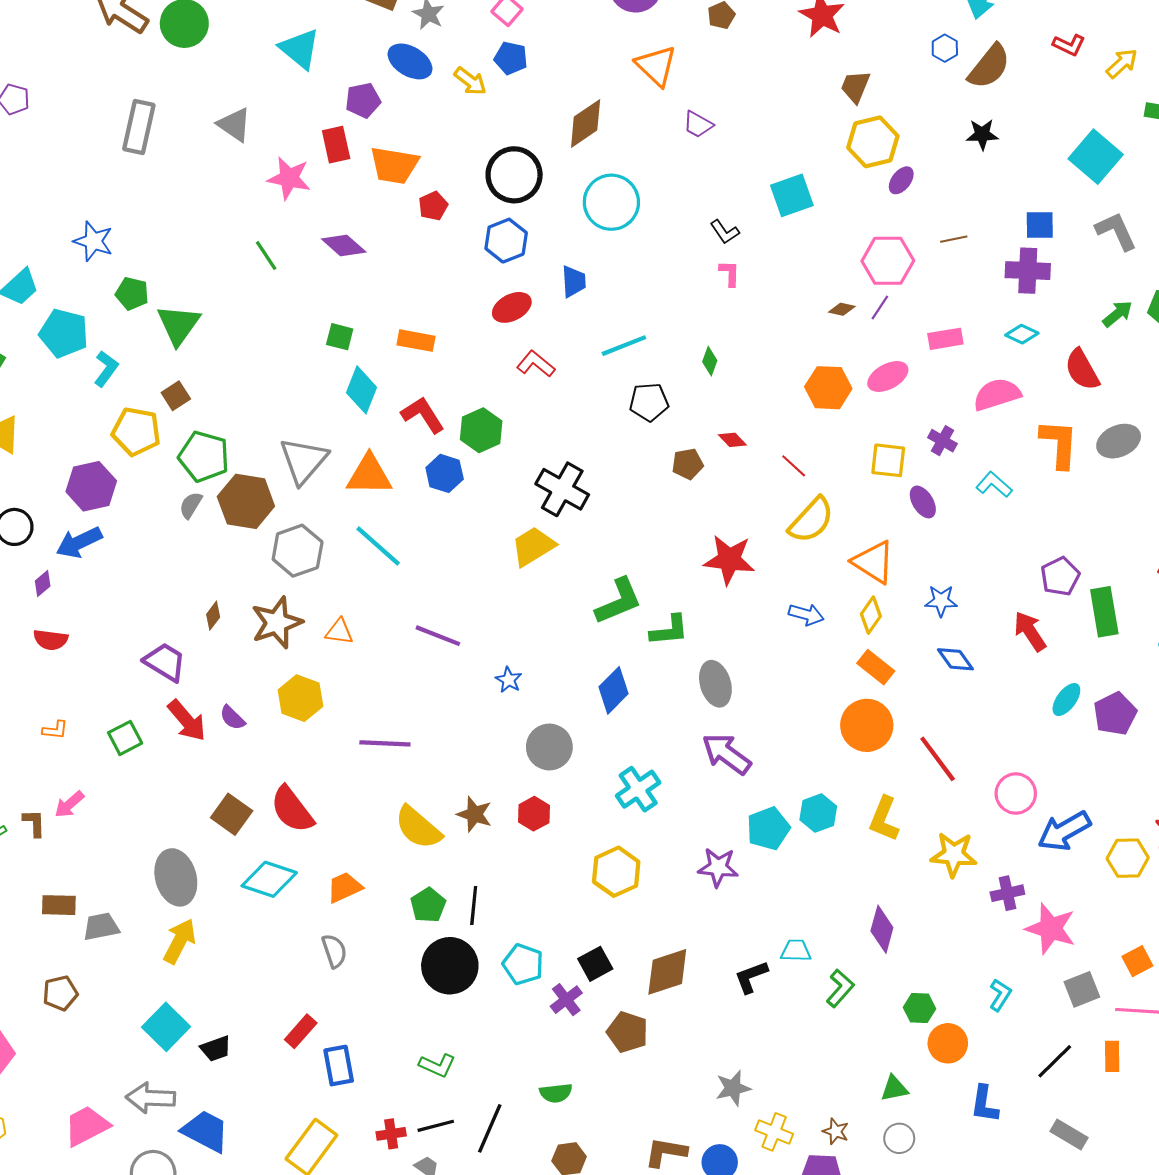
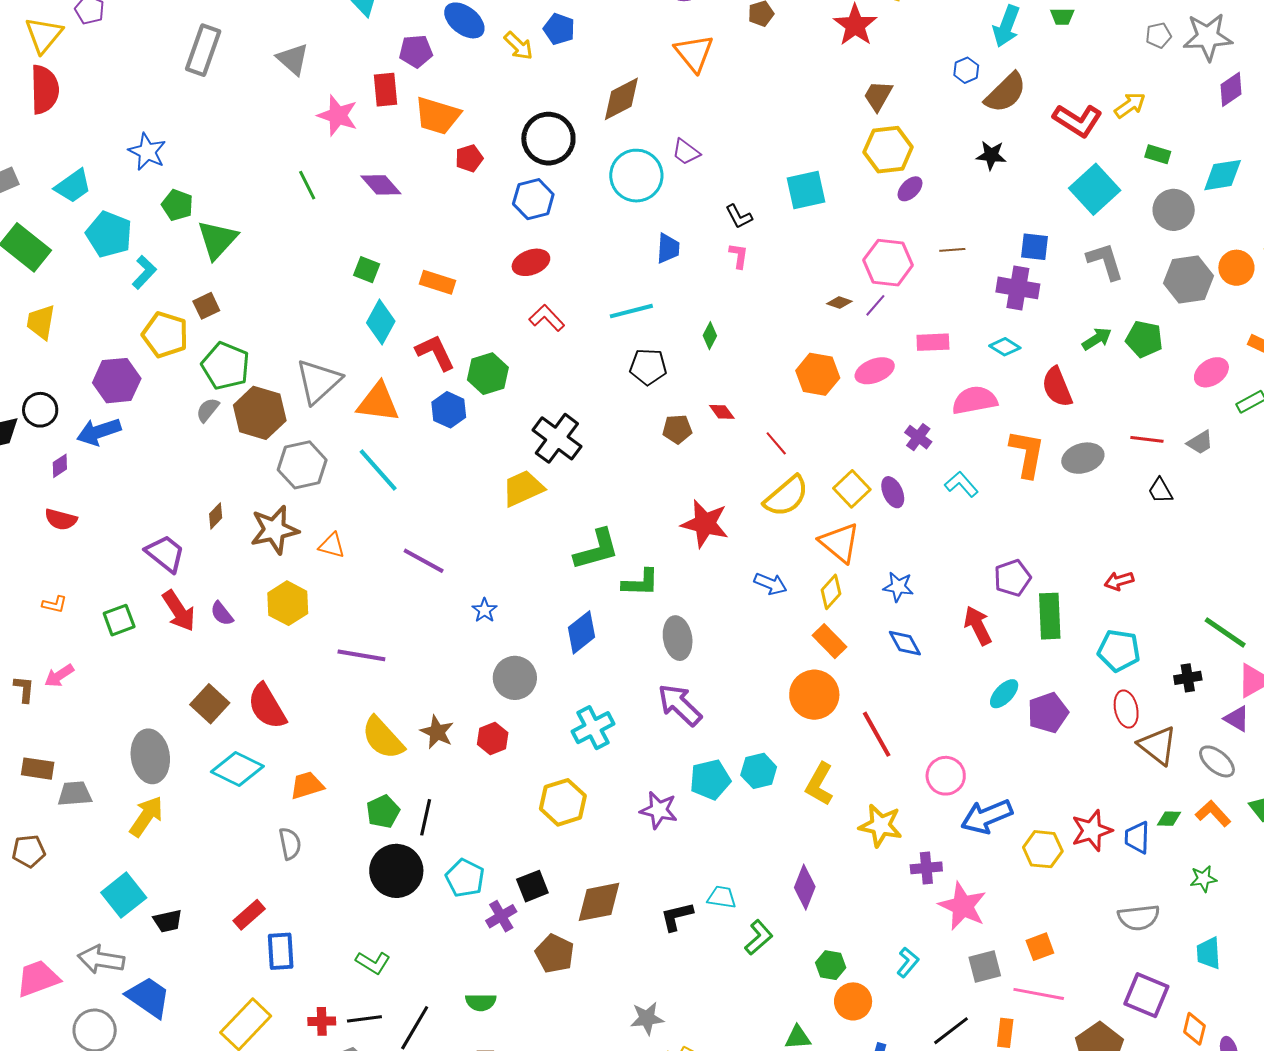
red L-shape: (1069, 45) -> (1078, 120), moved, size x1.6
purple trapezoid: (698, 124) -> (686, 152), moved
blue trapezoid: (574, 281) -> (668, 248), moved
yellow square: (888, 460) -> (852, 489), moved, turned 33

